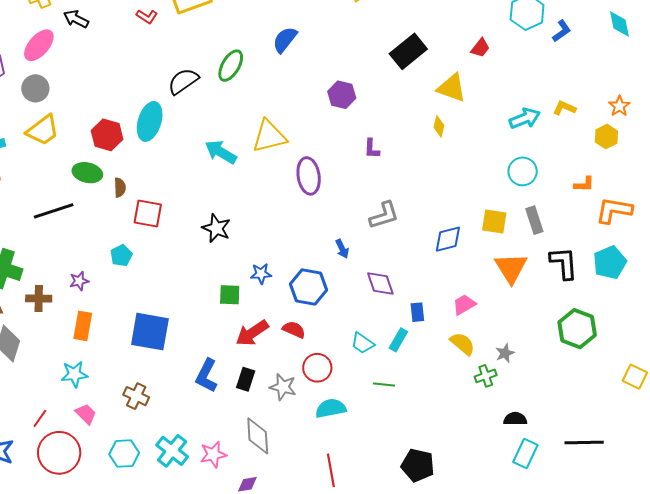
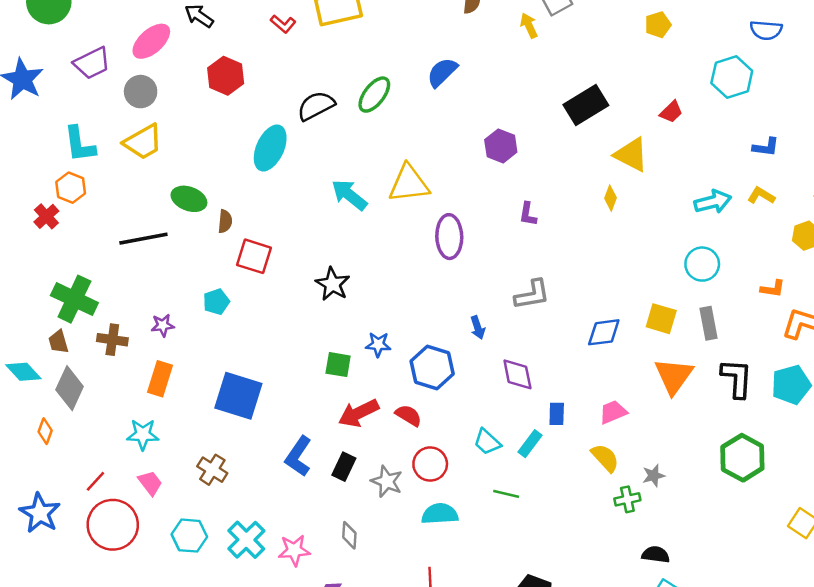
blue L-shape: (562, 31) -> (766, 147), moved, turned 35
red hexagon: (107, 135) -> (226, 76), moved
gray diamond: (258, 436) -> (349, 535), size x0.6

